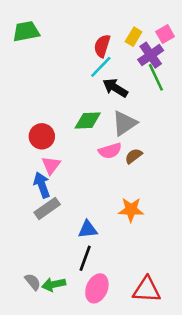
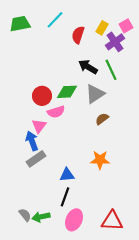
cyan line: (101, 67) -> (55, 20), moved
green line: (156, 77) -> (111, 70), moved
red circle: (42, 136) -> (42, 96), moved
pink semicircle: (110, 151) -> (56, 112), moved

